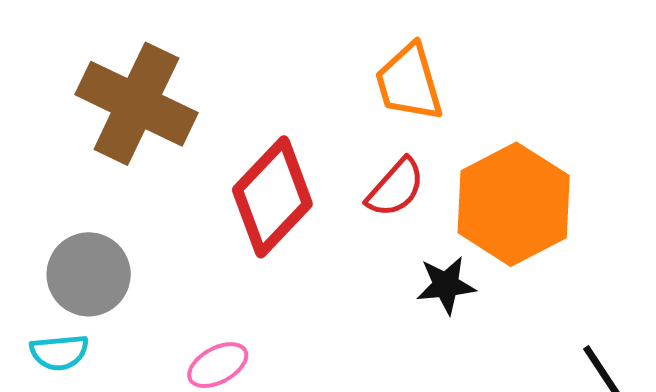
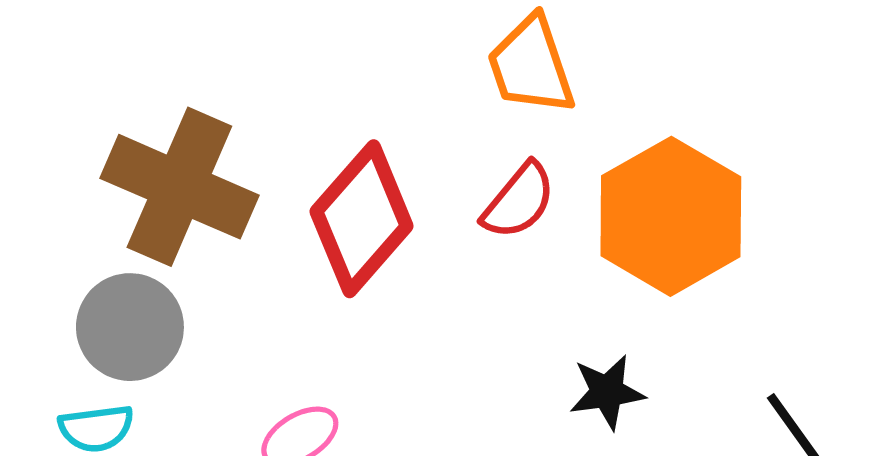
brown cross: (136, 104) -> (179, 187), moved
black star: (446, 285) -> (607, 392), moved

